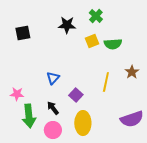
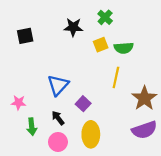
brown star: (132, 72) -> (144, 98), moved, size x1.6
blue triangle: (53, 78) -> (58, 85), size x1.5
yellow line: (106, 82) -> (116, 77), moved
green arrow: (29, 116) -> (32, 127), size x0.7

